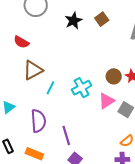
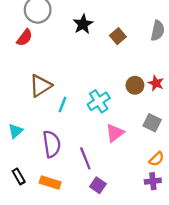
brown square: (102, 19) -> (118, 36), moved
red semicircle: (21, 42) -> (25, 38), moved, turned -77
pink triangle: (106, 101) -> (115, 133), moved

